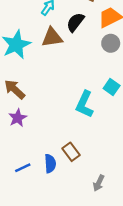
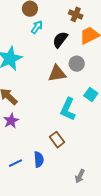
brown triangle: (52, 37) -> (57, 73), moved
gray circle: (111, 43) -> (77, 64), moved
brown rectangle: (71, 152) -> (57, 140), moved

